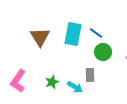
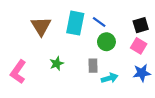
green star: (52, 82) -> (57, 64), moved
cyan arrow: (75, 87) -> (110, 78), moved, turned -49

